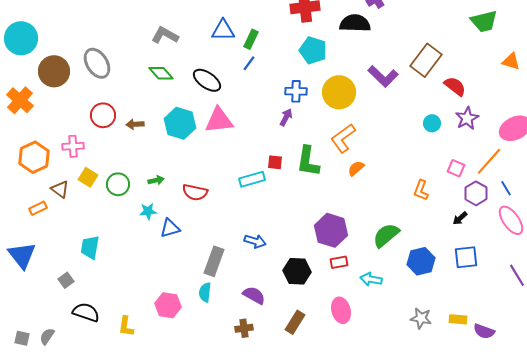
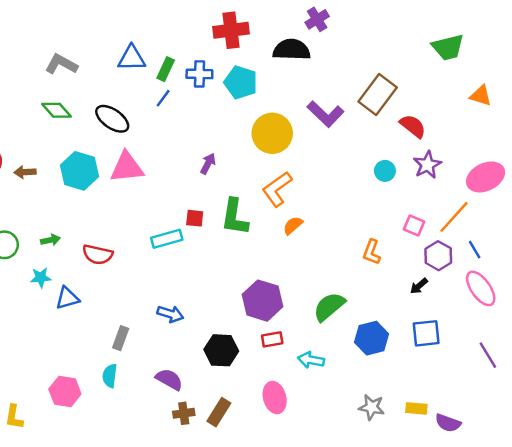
blue cross: (296, 91) -> (199, 74), moved
gray rectangle: (214, 261) -> (121, 338), size x0.7
brown cross: (244, 328) -> (184, 413), moved

